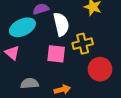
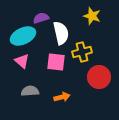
pink triangle: (12, 53) -> (22, 61), moved

